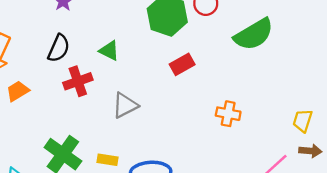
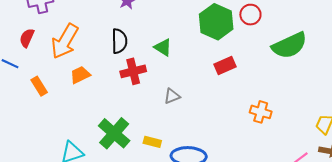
black semicircle: (59, 48) -> (119, 41), turned -30
gray triangle: (125, 105) -> (172, 96), size x0.7

